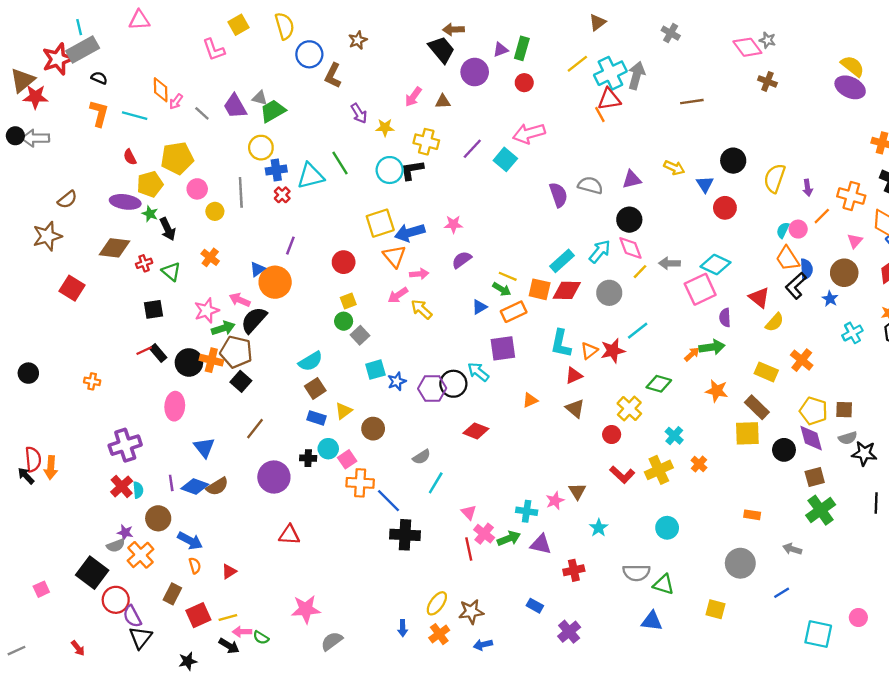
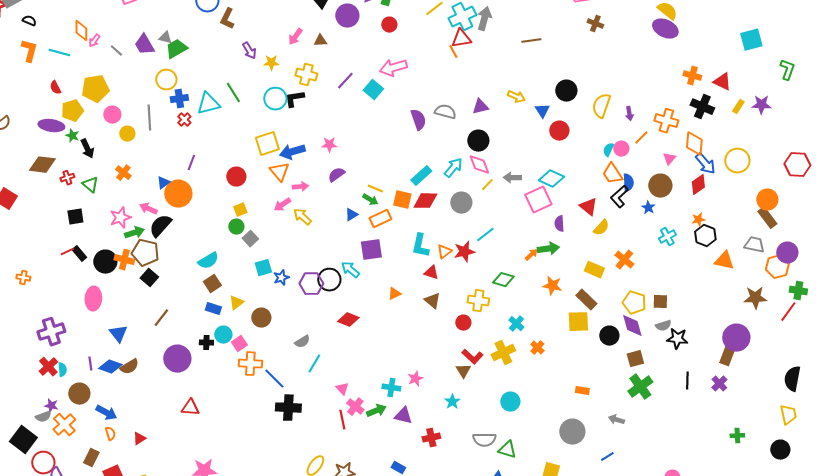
red triangle: (574, 375) -> (431, 273), turned 42
yellow cross: (629, 409) -> (478, 301), turned -35
brown triangle: (577, 491) -> (463, 371), moved

